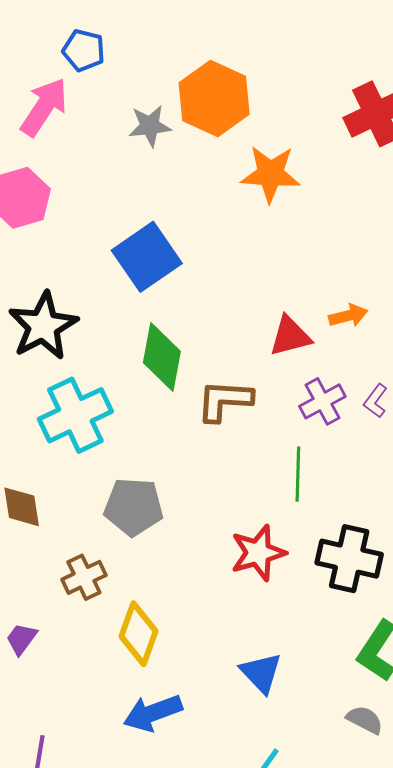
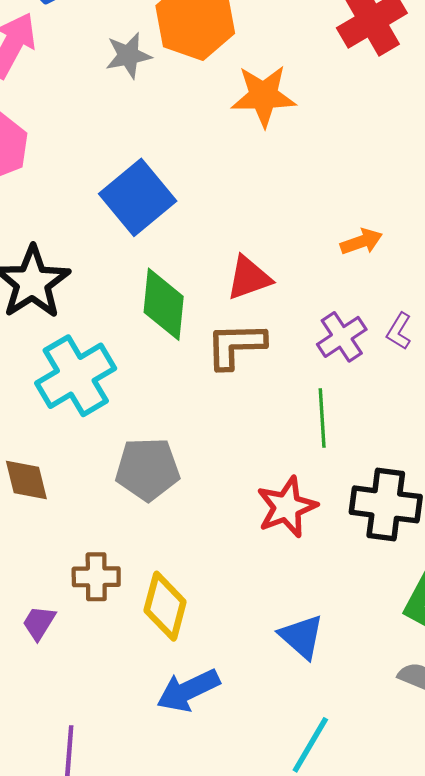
red triangle: (290, 336) -> (249, 278), moved
brown cross: (84, 577) -> (96, 577), moved, turned 30

